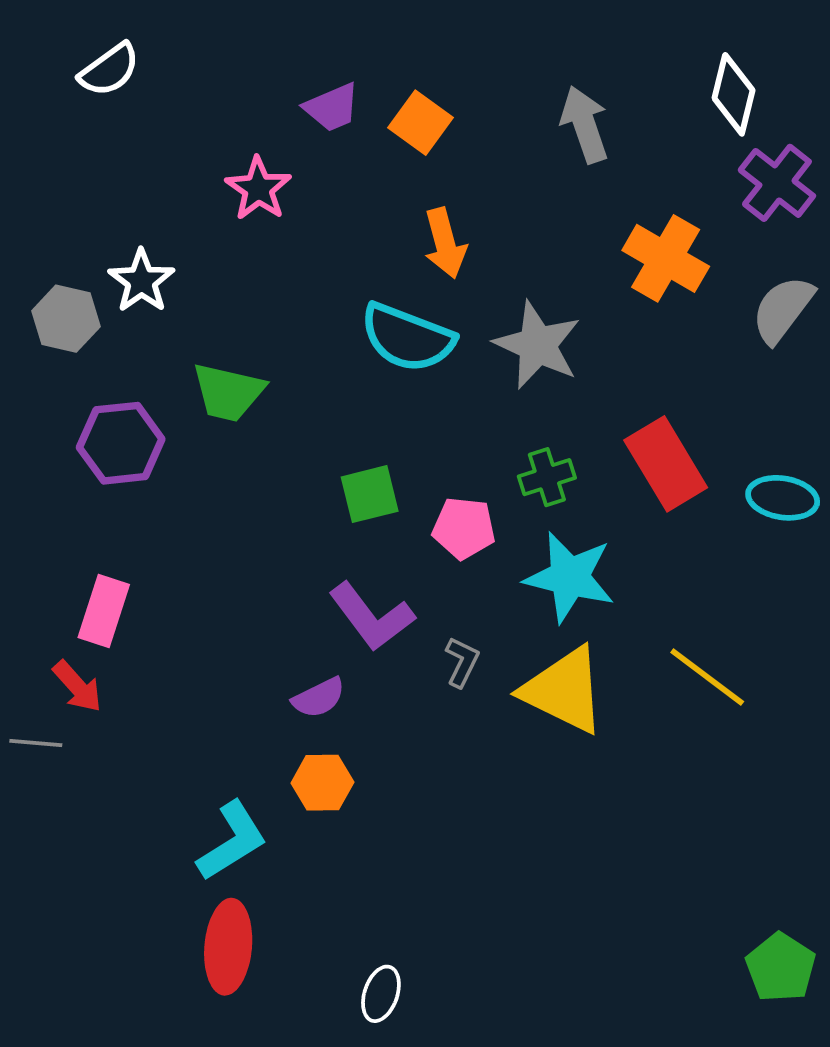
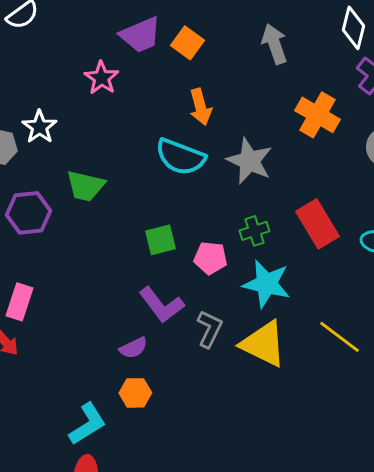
purple trapezoid: (332, 107) -> (140, 35), size x1.4
gray L-shape: (462, 662) -> (209, 329), size x1.4

